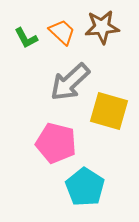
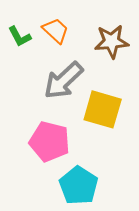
brown star: (102, 27) -> (112, 41), moved

